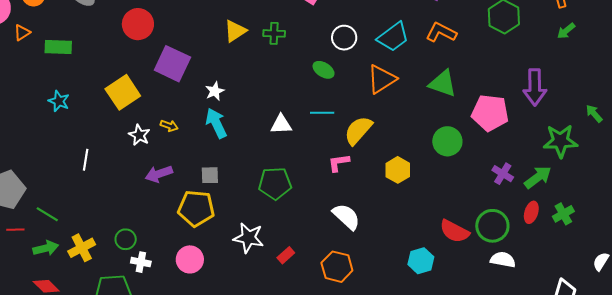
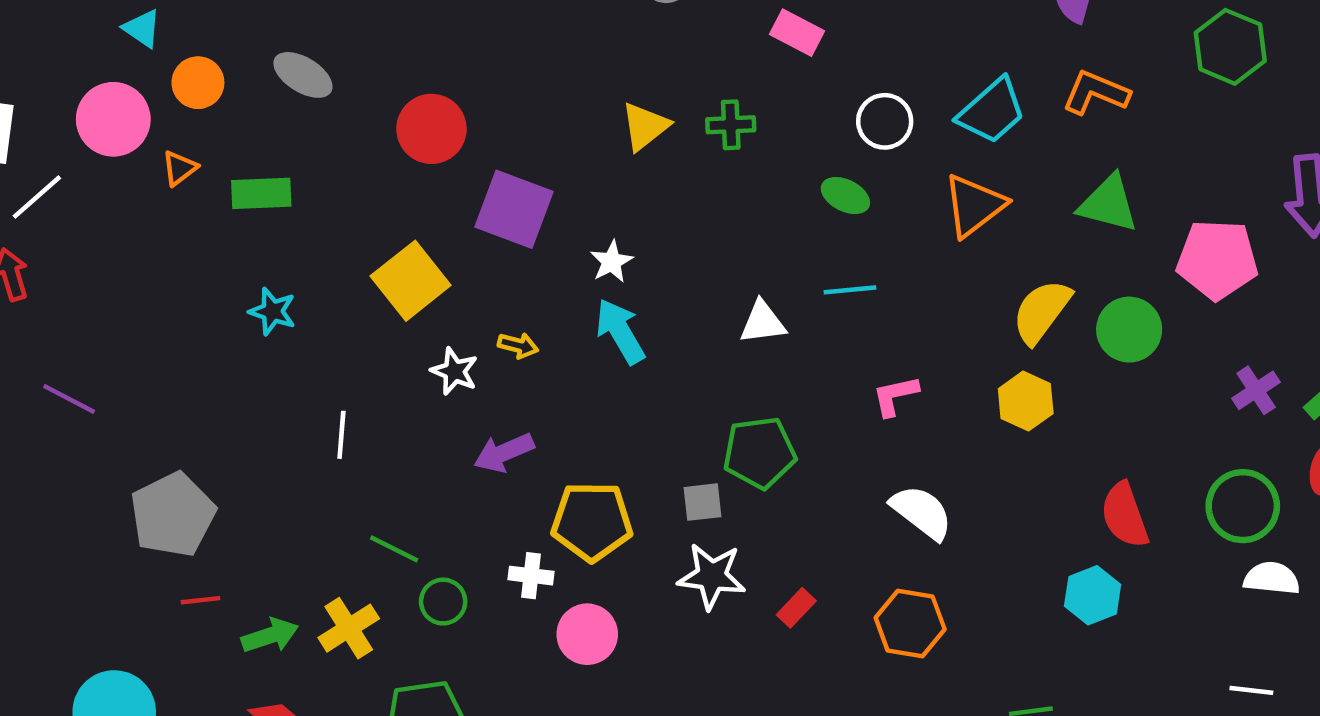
yellow semicircle: (358, 130) -> (1041, 311), moved
purple cross: (503, 174) -> (1256, 390), turned 30
gray square: (210, 175) -> (703, 502), moved
green line: (47, 214) -> (394, 549), moved
red semicircle: (455, 231) -> (1125, 515), moved, turned 48
white cross: (141, 262) -> (531, 576), moved

